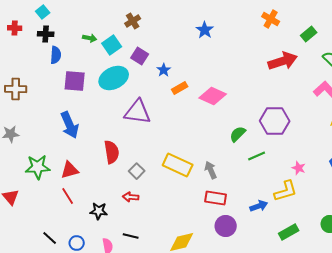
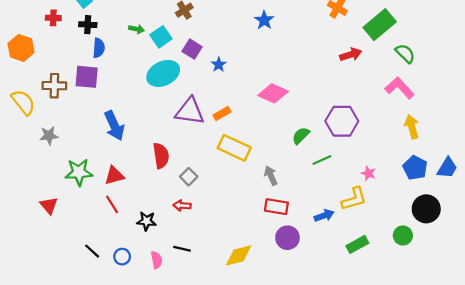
green rectangle: (309, 34) -> (380, 25), size x1.8
red arrow: (283, 61) -> (351, 55), size x0.7
purple square: (75, 81) -> (87, 77), moved
orange rectangle: (180, 88) -> (222, 113), moved
yellow rectangle: (178, 165) -> (234, 148), moved

